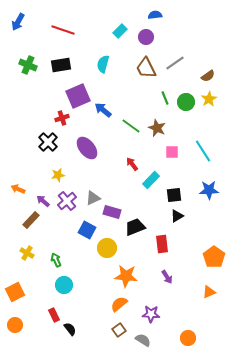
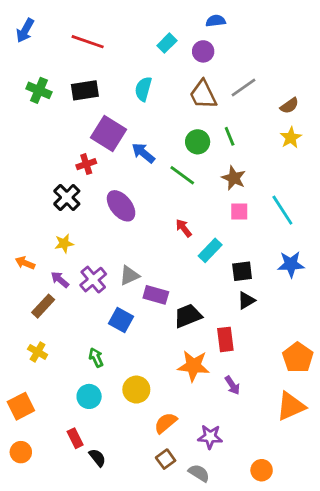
purple square: (78, 96) -> (109, 133), turned -35
green circle: (186, 102) -> (198, 142), moved
brown star: (157, 128) -> (234, 178), moved
yellow star: (58, 175) -> (64, 243), moved
yellow circle: (107, 248) -> (136, 390), moved
green arrow: (56, 260) -> (96, 358), moved
orange star: (126, 276) -> (193, 366), moved
orange triangle: (209, 292) -> (291, 406), size x1.6

